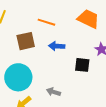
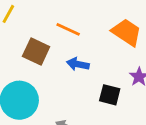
brown square: (26, 41) -> (36, 52), turned 30

